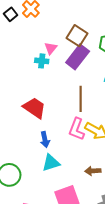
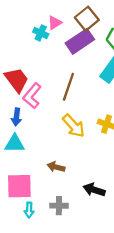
pink L-shape: (77, 129) -> (32, 96), moved

